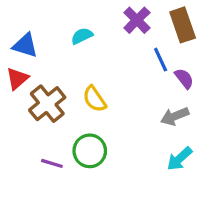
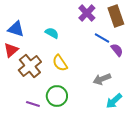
cyan semicircle: (82, 36) -> (52, 33), moved, turned 56
blue line: (161, 60) -> (102, 38), turned -35
gray arrow: (175, 116) -> (102, 79), moved

